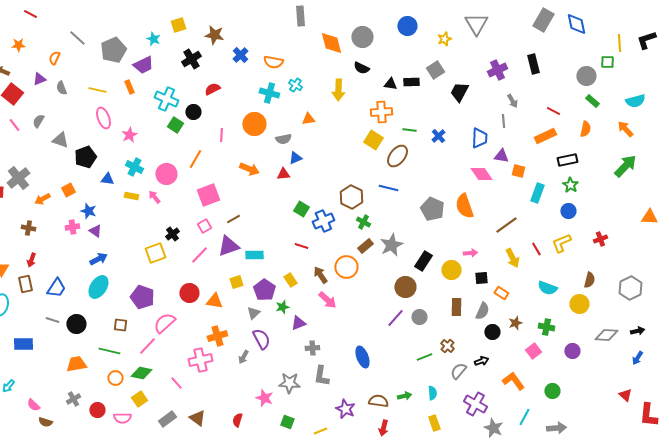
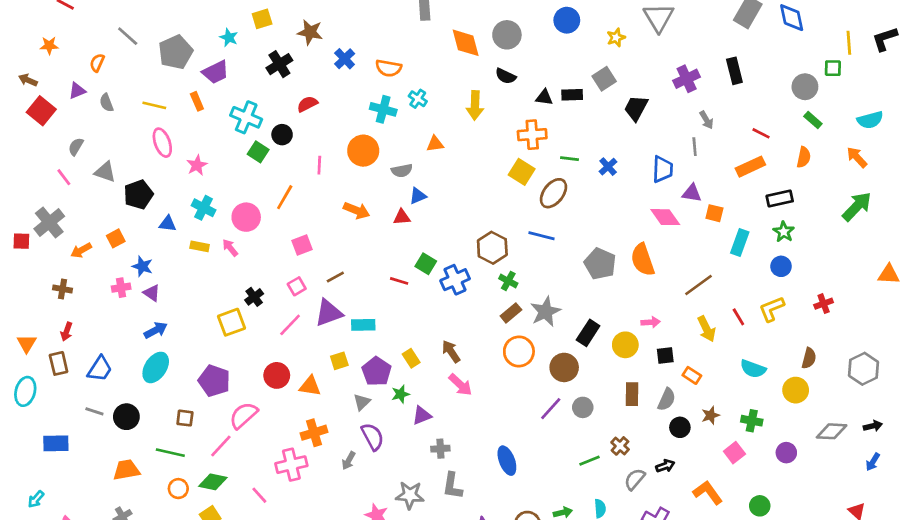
pink line: (14, 125) -> (64, 177), moved
pink square: (208, 195) -> (302, 245), size x0.7
red line: (301, 246) -> (399, 281), moved
orange circle: (346, 267) -> (519, 351), moved

